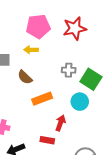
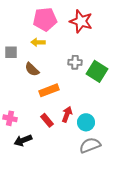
red star: (75, 28) -> (81, 21), turned 30
cyan circle: (80, 102) -> (86, 122), moved
red rectangle: (47, 140) -> (47, 120), moved, turned 40

